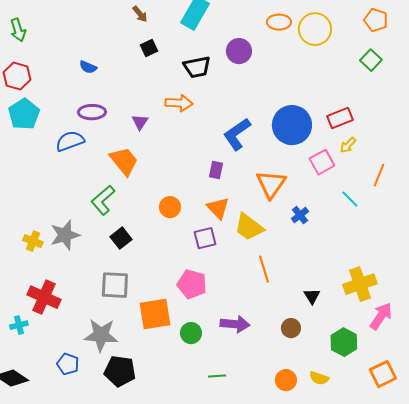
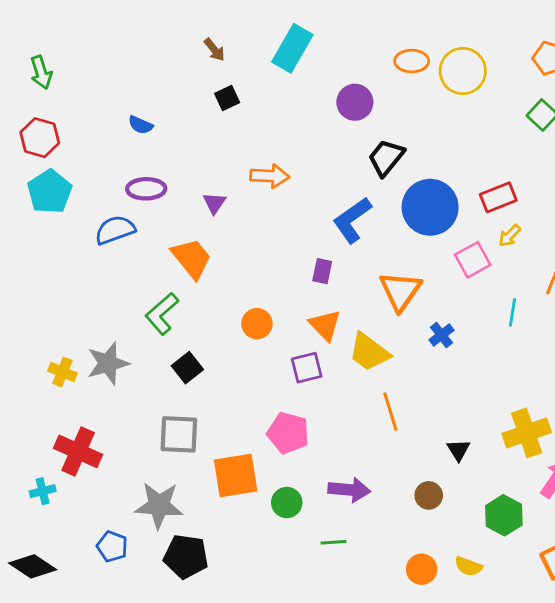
black trapezoid: (197, 67) -> (386, 158), moved, turned 140
cyan line: (350, 199) -> (512, 312), turned 54
green line: (217, 376) -> (334, 542), moved

